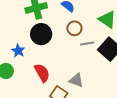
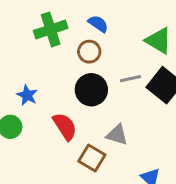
brown circle: (74, 28) -> (89, 52), moved
black circle: (41, 34) -> (91, 90), moved

